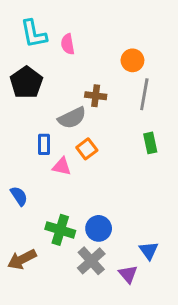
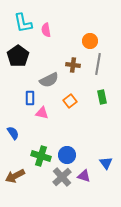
brown cross: (96, 96) -> (73, 65), moved
orange square: (87, 149) -> (70, 101), moved
blue triangle: (149, 251) -> (106, 163), moved
purple triangle: (128, 274) -> (84, 176), moved, turned -32

